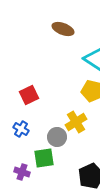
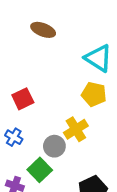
brown ellipse: (63, 29) -> (43, 30), moved
green square: (44, 158) -> (40, 170), turned -35

